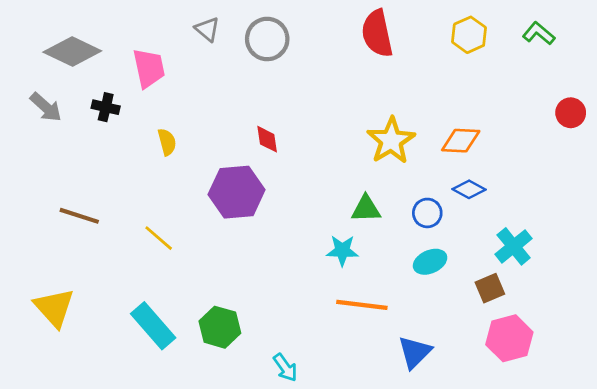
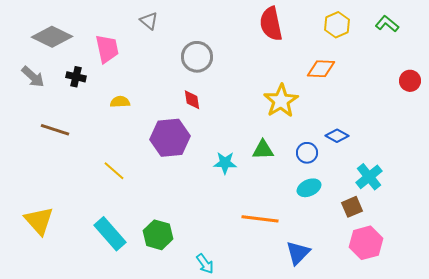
gray circle: (267, 39) -> (197, 57), moved
orange diamond: (461, 141) -> (321, 69), moved
yellow semicircle: (167, 142) -> (120, 102), turned -78
brown line: (79, 216) -> (55, 130), moved
cyan star: (342, 251) -> (225, 163), moved

